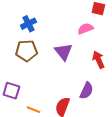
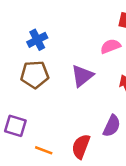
purple triangle: (63, 52) -> (82, 76), turned 30

